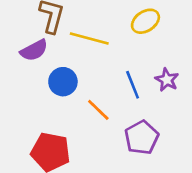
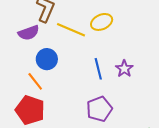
yellow ellipse: (145, 21) -> (102, 22), moved
orange line: (98, 110) -> (35, 81), moved

